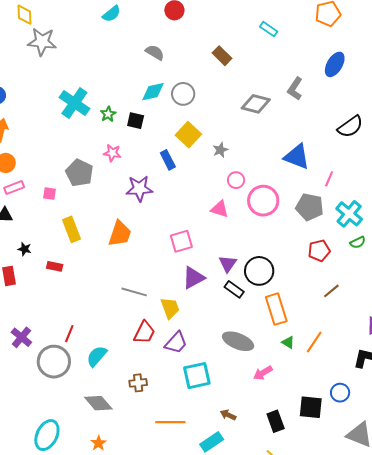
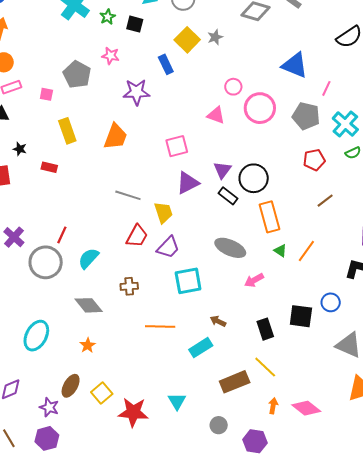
gray star: (220, 150) -> (215, 37), moved

